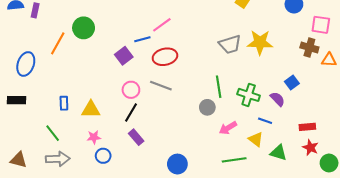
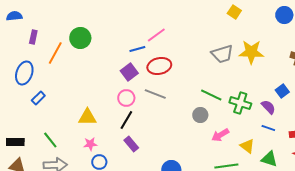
purple rectangle: (35, 10) -> (33, 37), moved
purple square: (124, 56) -> (129, 72), moved
green line: (219, 87) -> (211, 95), turned -55
black rectangle: (17, 100) -> (15, 142), moved
blue rectangle: (64, 103) -> (38, 98), moved, turned 48
blue line: (265, 121) -> (268, 128), moved

